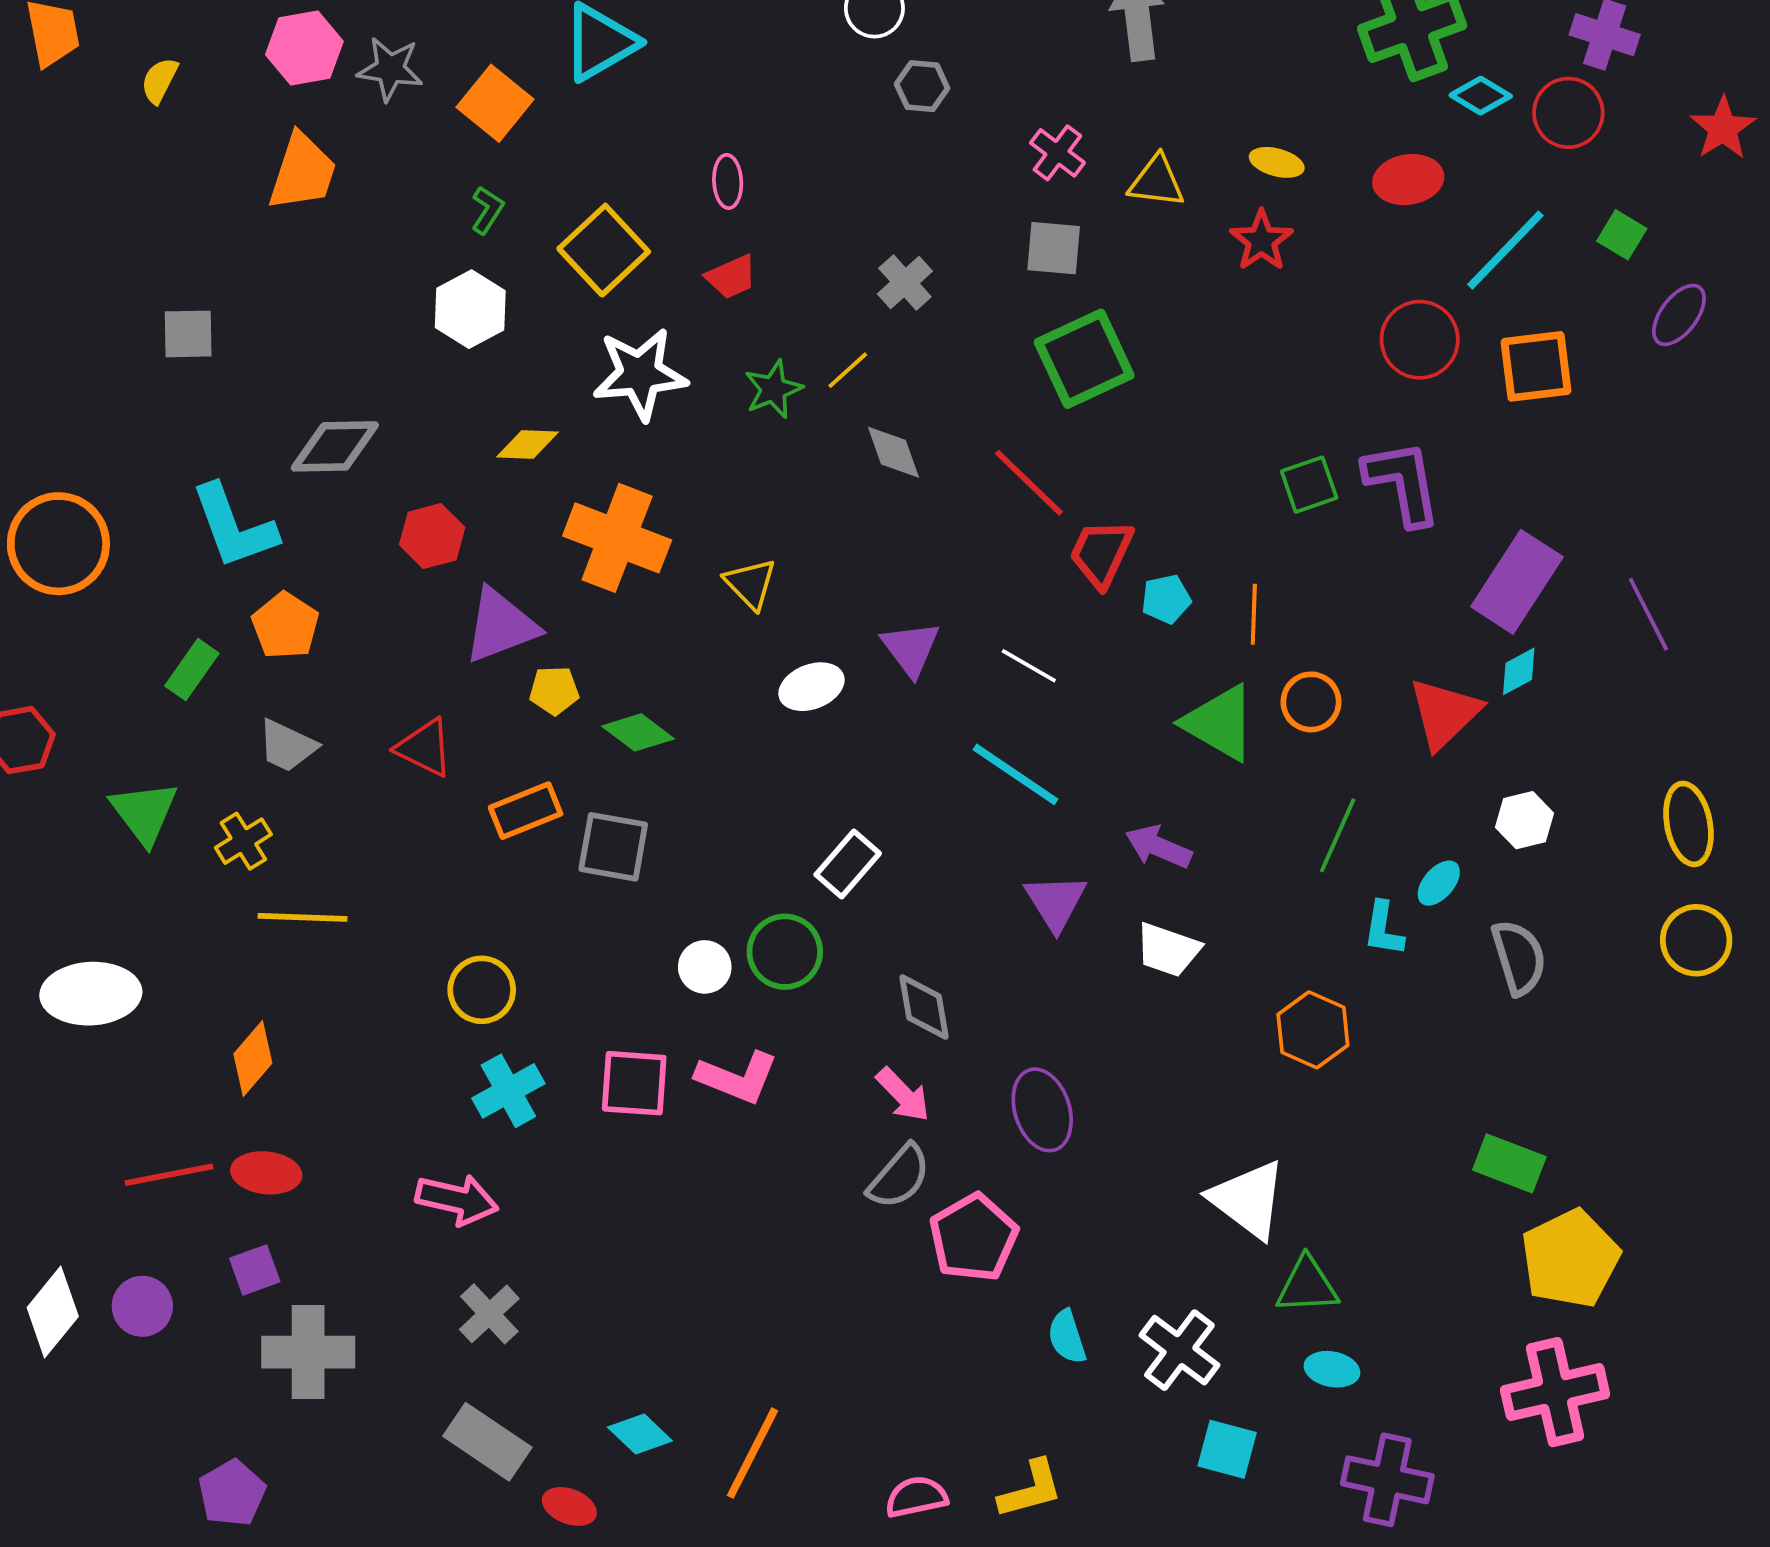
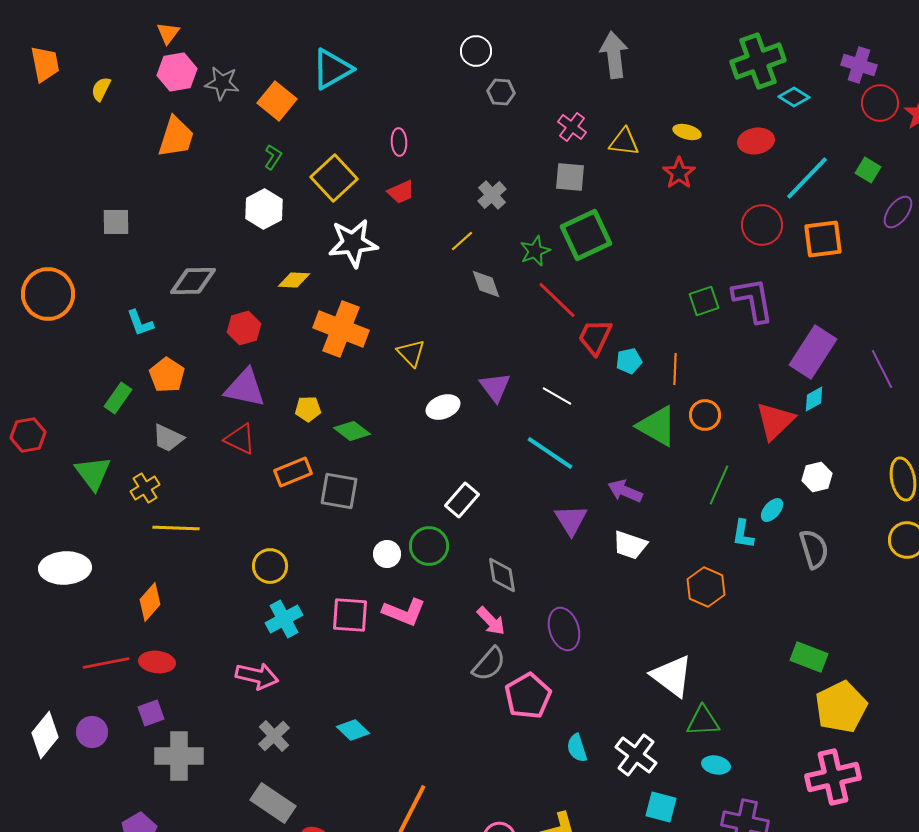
red circle: (1568, 113) -> (880, 103), moved
green star: (773, 389) -> (535, 251), moved
cyan L-shape: (234, 527) -> (140, 323), size x0.6
orange circle: (58, 544) -> (48, 294), moved
purple triangle: (501, 626) -> (245, 388), moved, turned 33
cyan diamond: (640, 1434) -> (353, 730), moved

